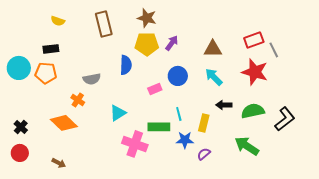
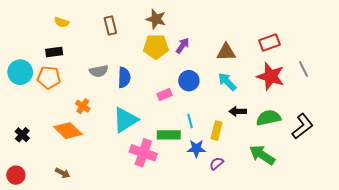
brown rectangle: (104, 24) -> (110, 25), size x0.7
gray line: (274, 50) -> (304, 69), moved
blue semicircle: (126, 65) -> (124, 77), moved
gray semicircle: (92, 79) -> (99, 71), moved
cyan triangle: (118, 113) -> (125, 120), size x1.5
red circle: (20, 153) -> (16, 175), moved

